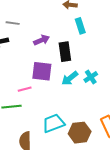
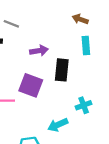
cyan arrow: (70, 78) -> (58, 125), moved

